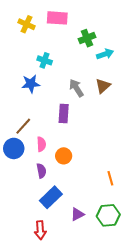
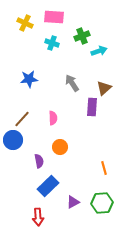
cyan cross: (45, 60) -> (52, 43), moved
brown triangle: (103, 86) -> (104, 88), moved
purple rectangle: (64, 113) -> (92, 107), moved
pink semicircle: (41, 144) -> (53, 118), moved

